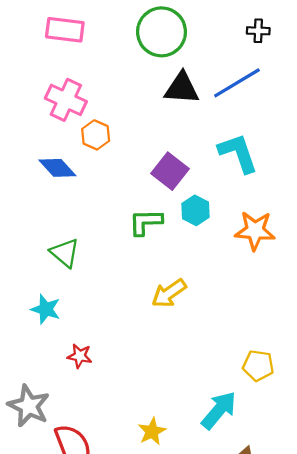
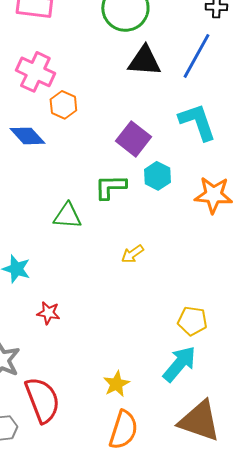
blue line: (237, 83) -> (196, 56), turned -30
green triangle: (65, 253) -> (67, 216), moved, turned -36
yellow arrow: (169, 293) -> (132, 254), size x0.7
yellow pentagon: (258, 366) -> (192, 321), moved

